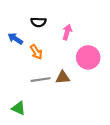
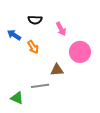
pink arrow: (67, 32) -> (61, 29), turned 136
gray line: (41, 80) -> (40, 86), moved

